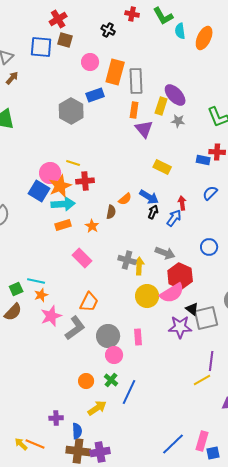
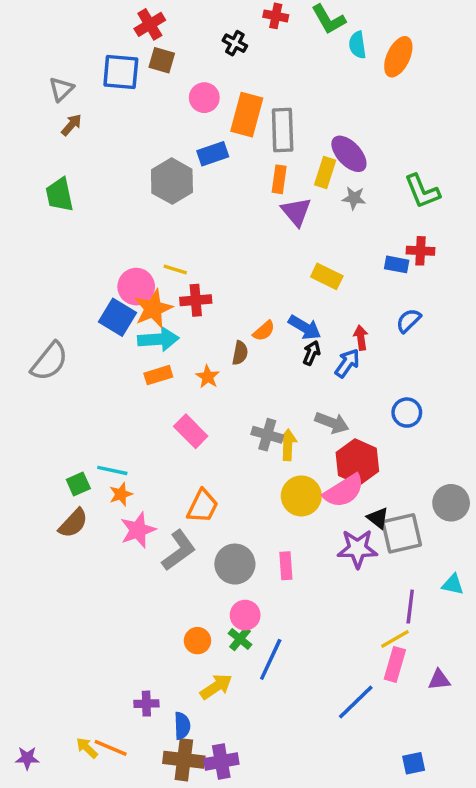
pink circle: (114, 355) -> (245, 615), moved
pink rectangle: (202, 441) -> (395, 664), moved
blue line: (173, 444) -> (356, 702), moved

